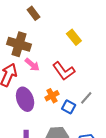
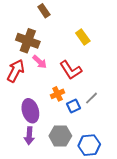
purple ellipse: (25, 99) -> (30, 111), moved
blue square: (69, 107) -> (73, 106), turned 32

